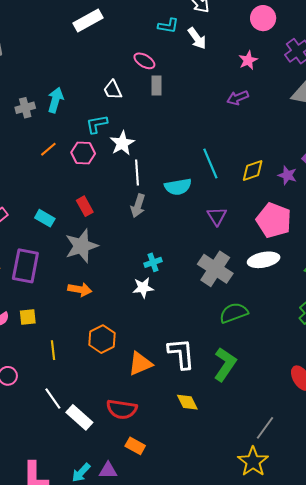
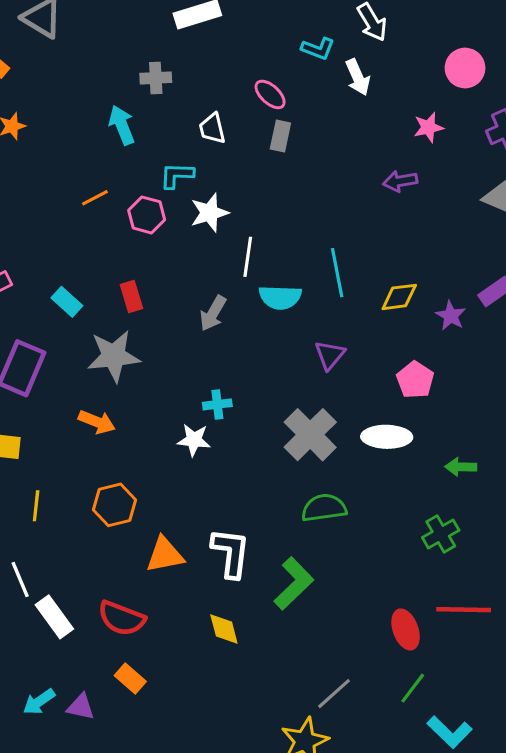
cyan arrow: (55, 100) -> (122, 125), turned -50
gray cross: (25, 108) -> (156, 78), moved
white line: (137, 173) -> (248, 257), moved
pink pentagon: (274, 220) -> (415, 380), size x0.7

